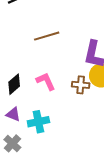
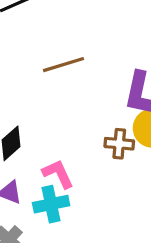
pink L-shape: (46, 81) -> (58, 174), moved

